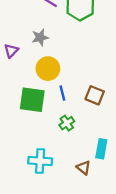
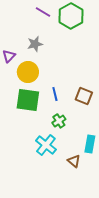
yellow circle: (48, 69) -> (28, 72), moved
cyan cross: (40, 161) -> (46, 145), moved, turned 35

